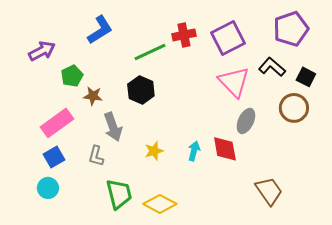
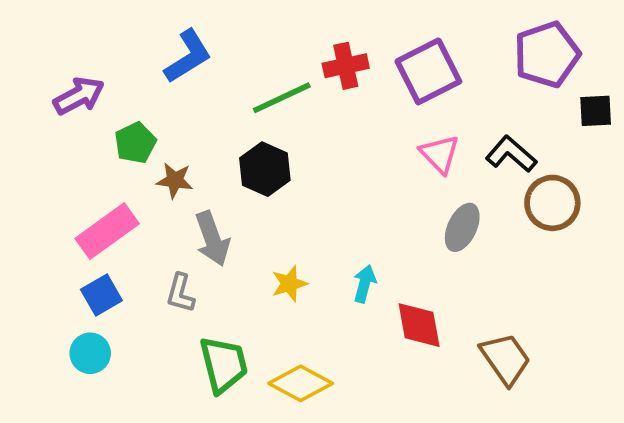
black L-shape: (272, 67) -> (511, 154), moved
black square: (306, 77) -> (596, 111), moved, turned -30
pink triangle: (234, 82) -> (440, 154), size x0.7
red diamond: (225, 149) -> (419, 325), moved

